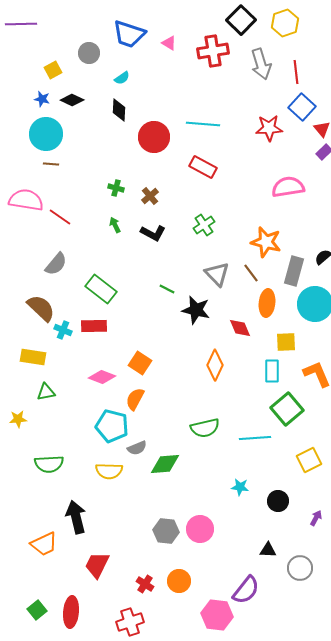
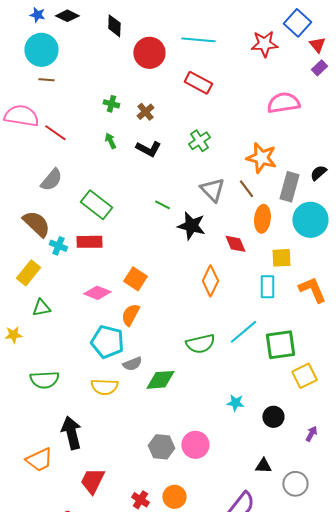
yellow rectangle: (33, 357) -> (28, 273), turned -60
green square: (287, 409) -> (280, 345), moved, turned 32
cyan line: (255, 438) -> (243, 332), moved, turned -36

